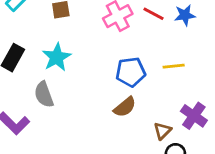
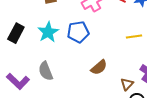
blue pentagon: (131, 72) -> (78, 32), moved
gray semicircle: (44, 94) -> (46, 71), moved

